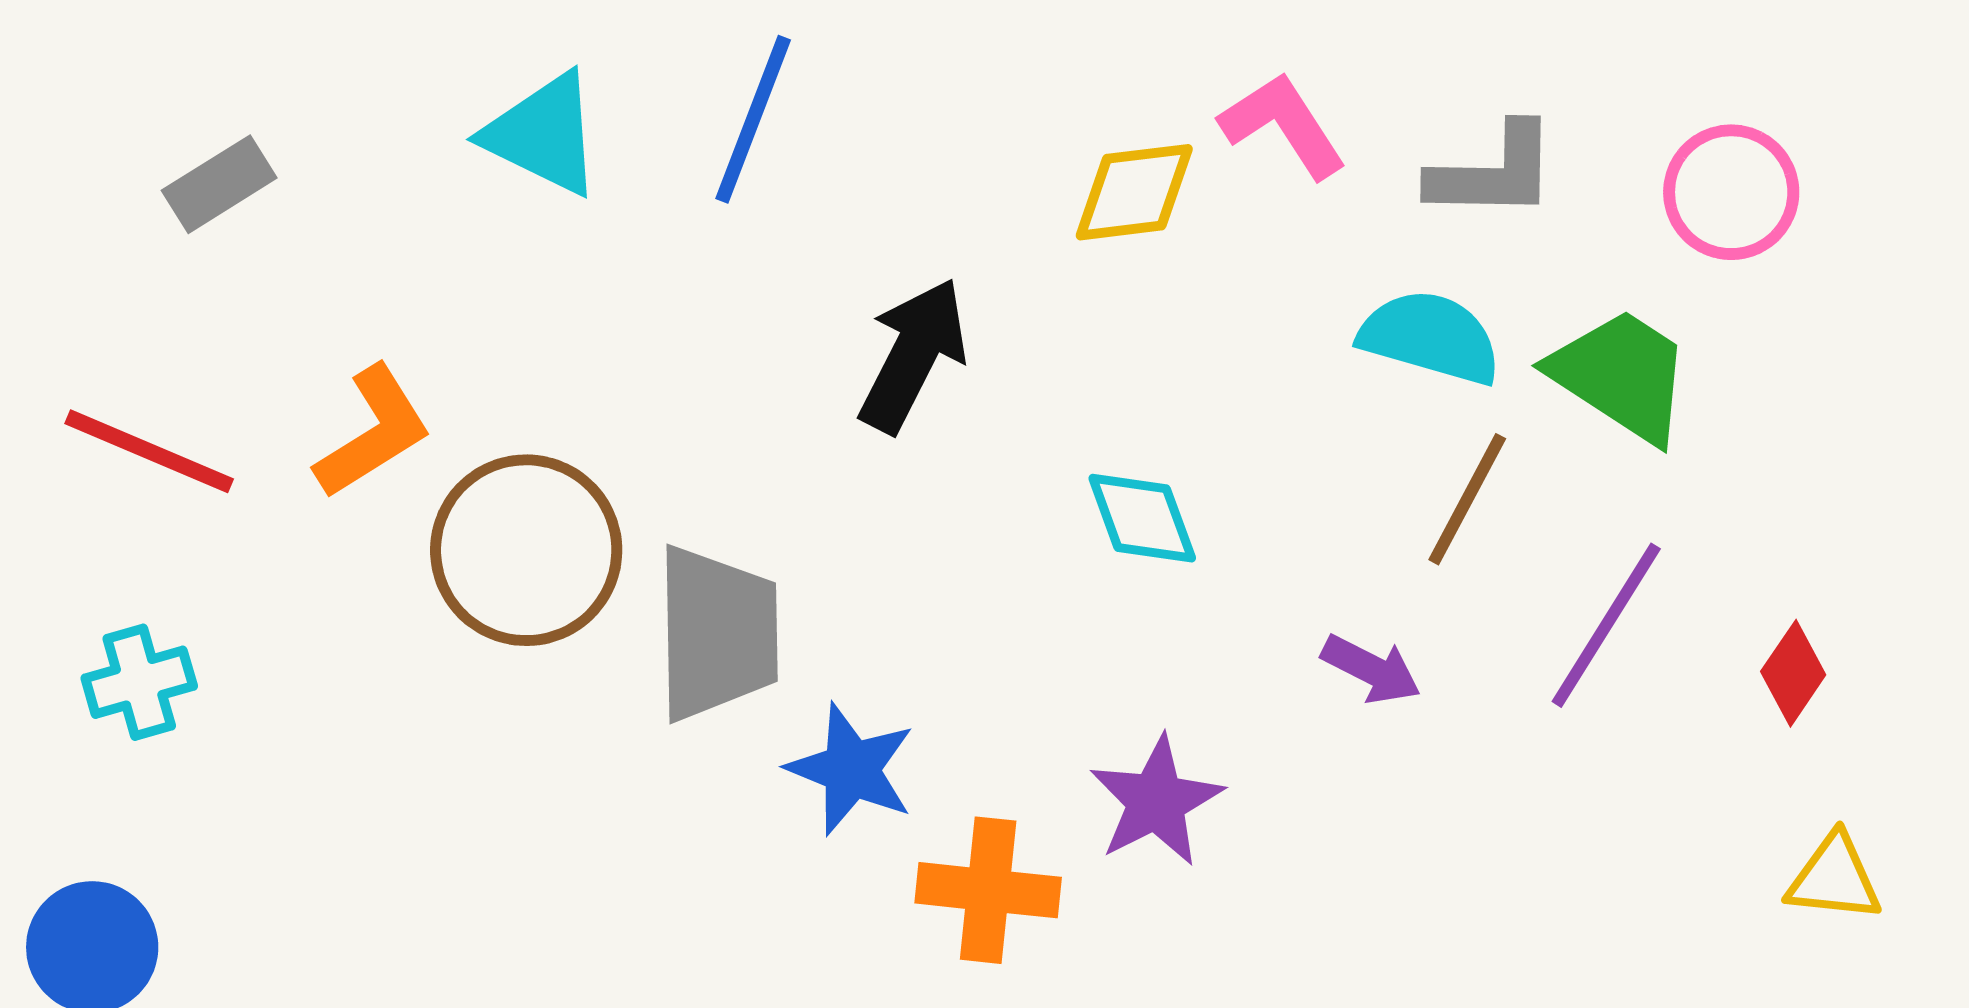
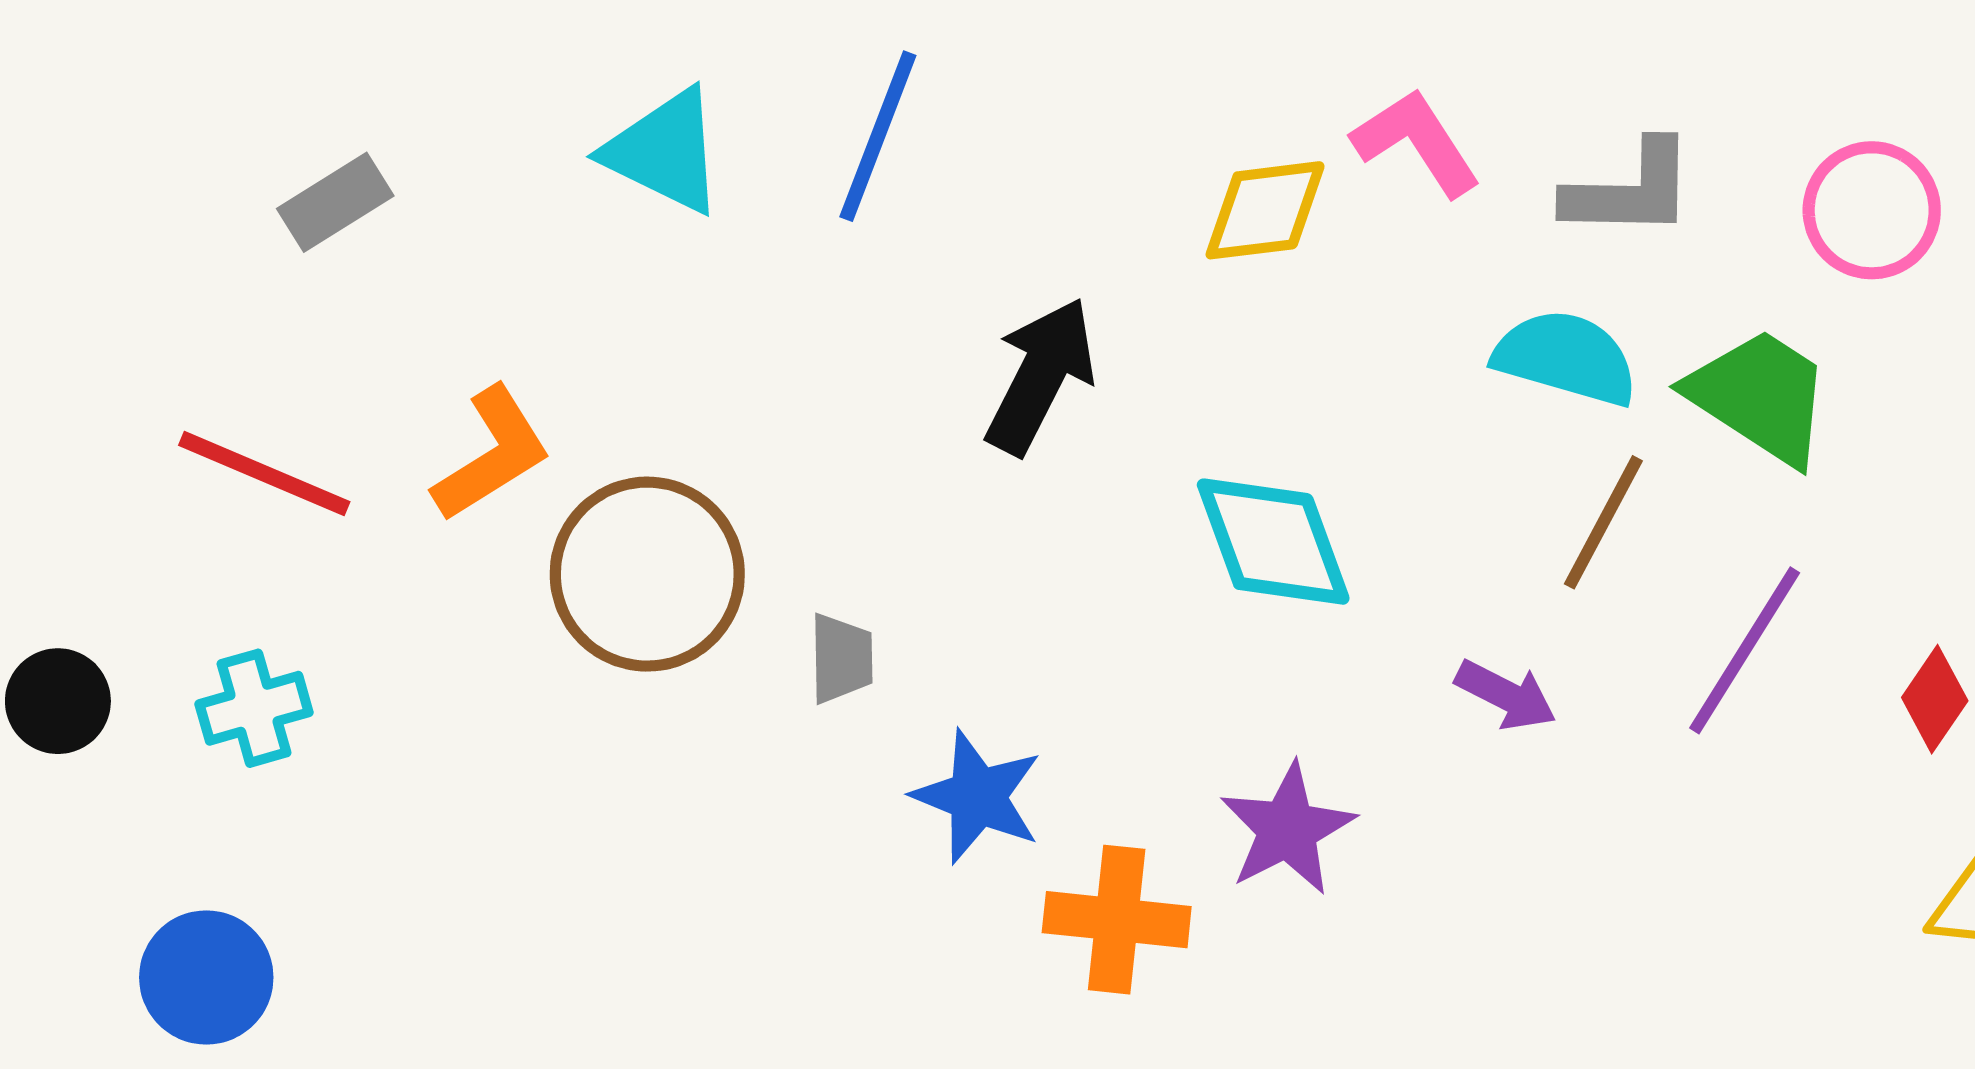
cyan diamond: (1142, 518) -> (1273, 542), size x1.4
gray trapezoid: (717, 633) -> (841, 658), size x0.5

